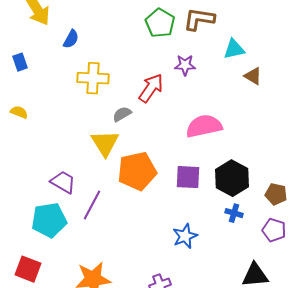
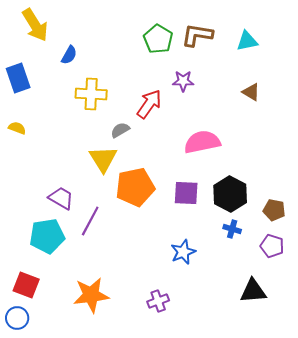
cyan triangle: (234, 49) -> (247, 41), moved
blue rectangle: (20, 62) -> (18, 78), size x1.6

